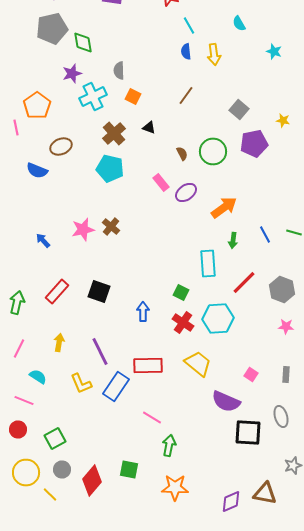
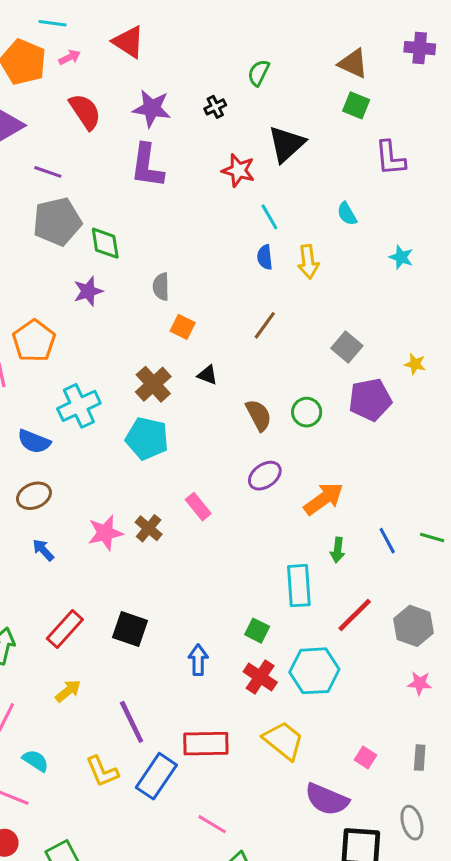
cyan cross: (93, 96) -> (79, 406), moved
brown ellipse: (61, 146) -> (34, 496), moved
green circle: (213, 152) -> (307, 412), size x0.7
brown semicircle: (182, 154) -> (259, 415), size x1.5
pink rectangle: (161, 182) -> (198, 507), moved
yellow arrow: (59, 342) -> (68, 691), moved, turned 42

